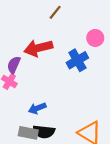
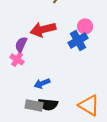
pink circle: (95, 38) -> (85, 26), moved

